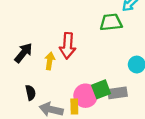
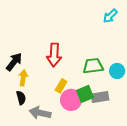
green trapezoid: (111, 22) -> (93, 66), moved
yellow arrow: (50, 61) -> (23, 78), moved
yellow rectangle: (74, 107) -> (61, 86), moved, turned 32

